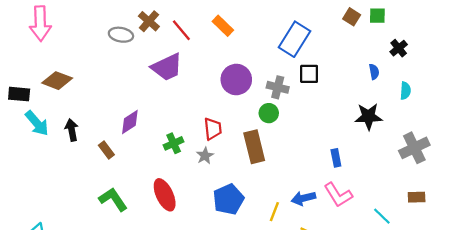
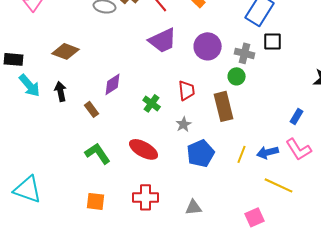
purple trapezoid: (167, 67) -> (163, 40), moved
brown diamond: (57, 81) -> (66, 51), moved
green cross: (174, 143) -> (152, 103), turned -30
gray star: (205, 156) -> (184, 124), moved
blue rectangle: (336, 158) -> (297, 116), turned 42
red ellipse: (165, 195) -> (144, 149), turned -36
yellow line: (274, 212) -> (242, 154), moved

